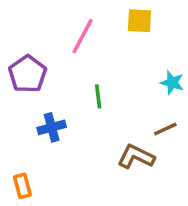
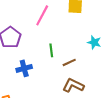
brown line: (165, 129) -> (69, 62), moved

